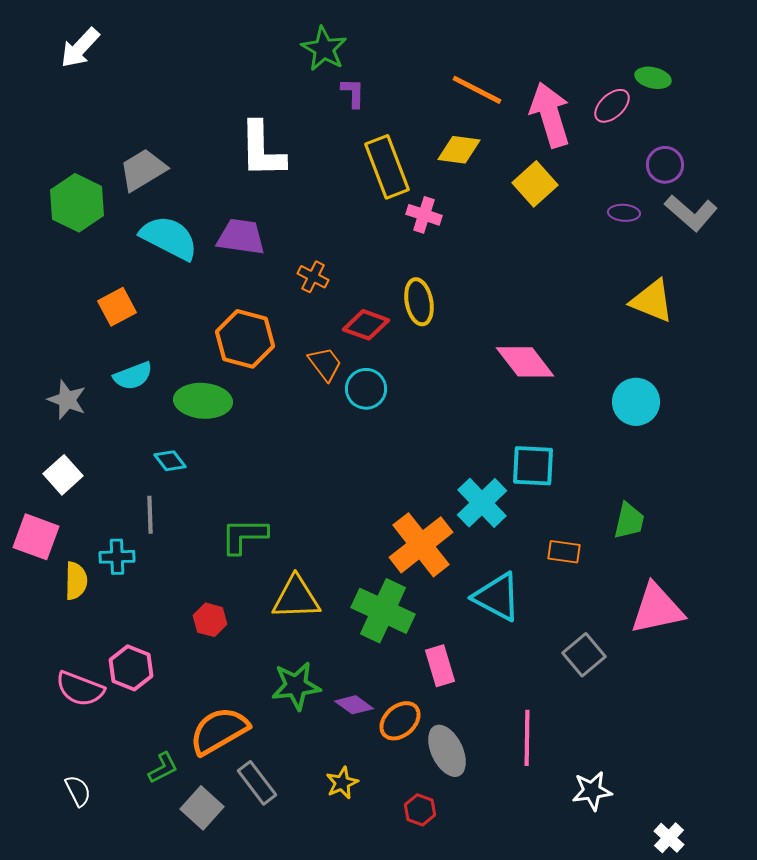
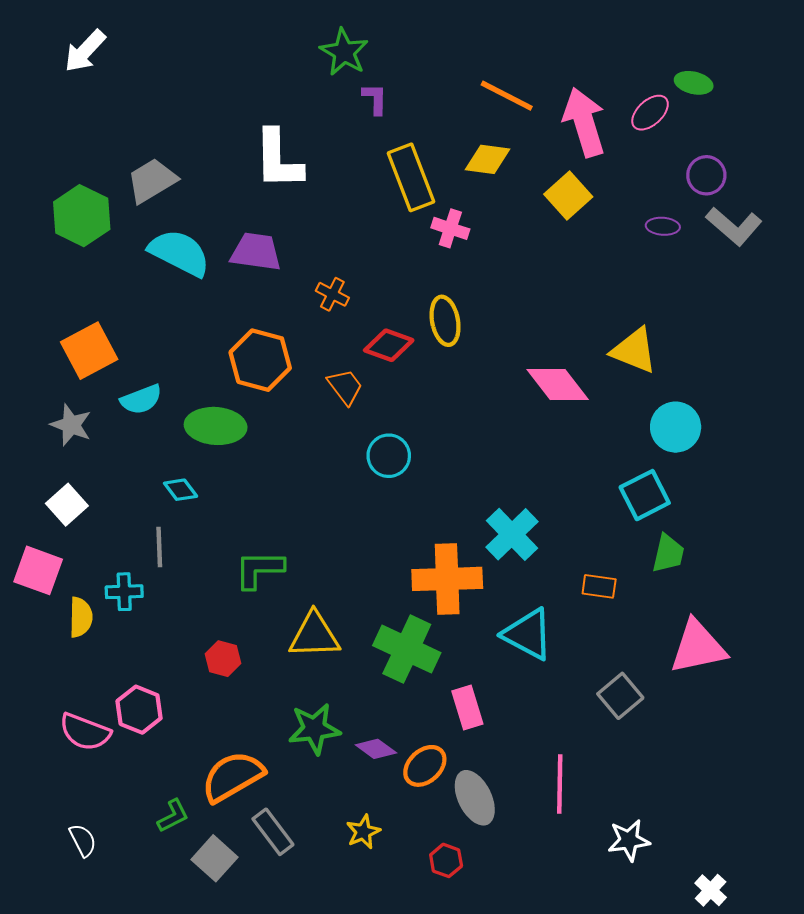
yellow triangle: (652, 301) -> (634, 351), moved
orange square: (117, 307) -> (89, 351), moved, size x1.4
cyan circle: (366, 389) -> (389, 456), moved
cyan square: (533, 466) -> (645, 495), moved, turned -30
orange cross: (421, 545) -> (447, 579), turned 36

